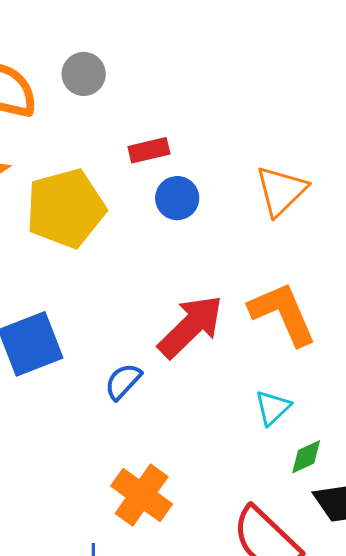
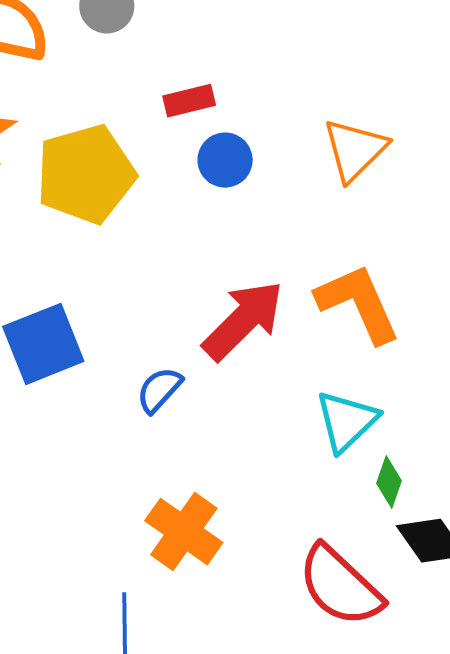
cyan triangle: (273, 408) -> (347, 421), size x1.4
green diamond: (306, 457) -> (389, 482), turned -45

